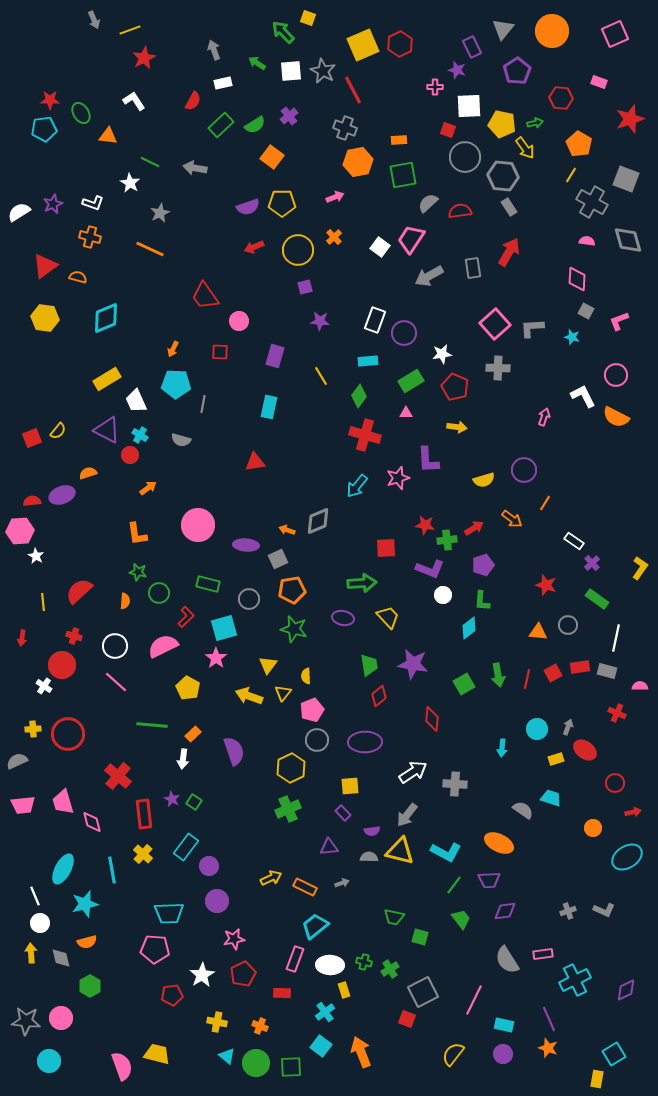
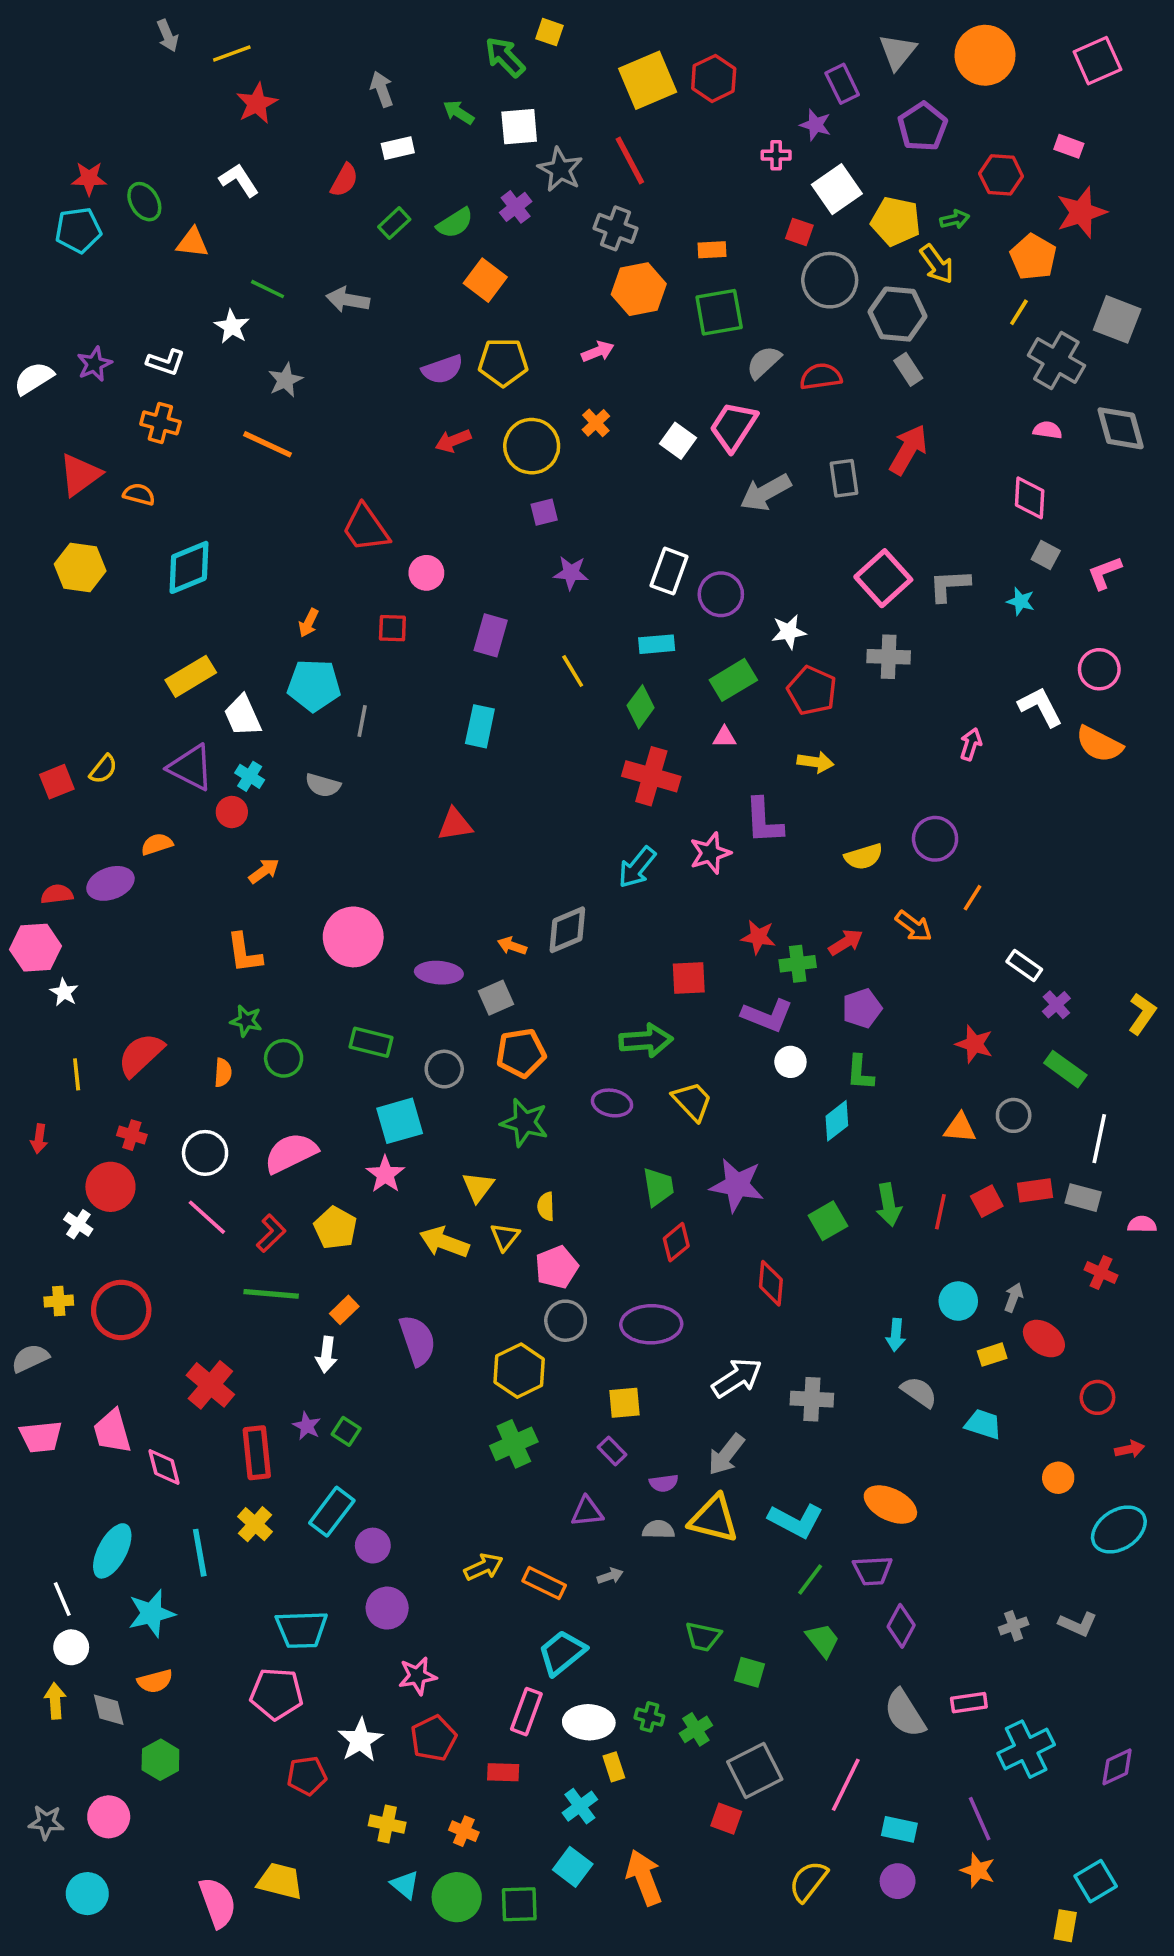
gray star: (323, 71) -> (560, 169), moved
white square: (469, 106) -> (837, 189), turned -32
red star: (630, 119) -> (1081, 212), moved
green rectangle: (221, 125) -> (394, 223), size x0.7
red L-shape: (186, 617) -> (271, 1233), moved
gray semicircle: (523, 810) -> (919, 1392), moved
purple diamond: (505, 911) -> (901, 1626), turned -55
gray star: (26, 1021) -> (46, 1822), size x0.7

